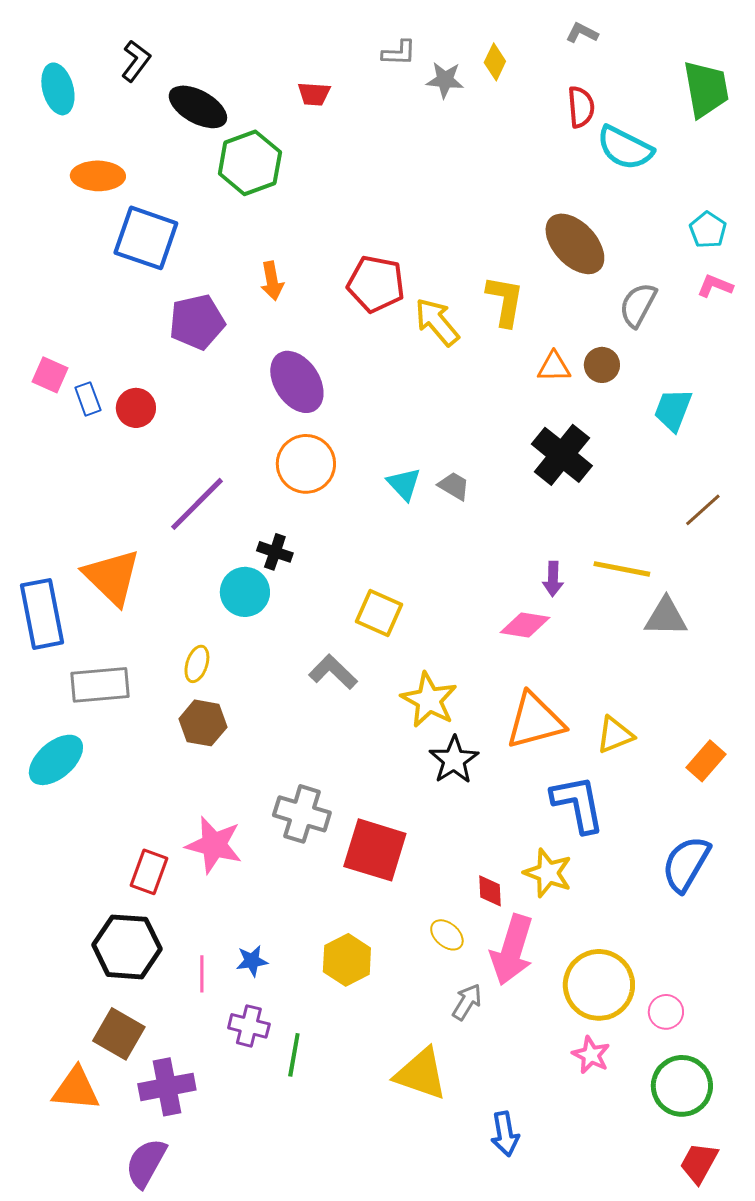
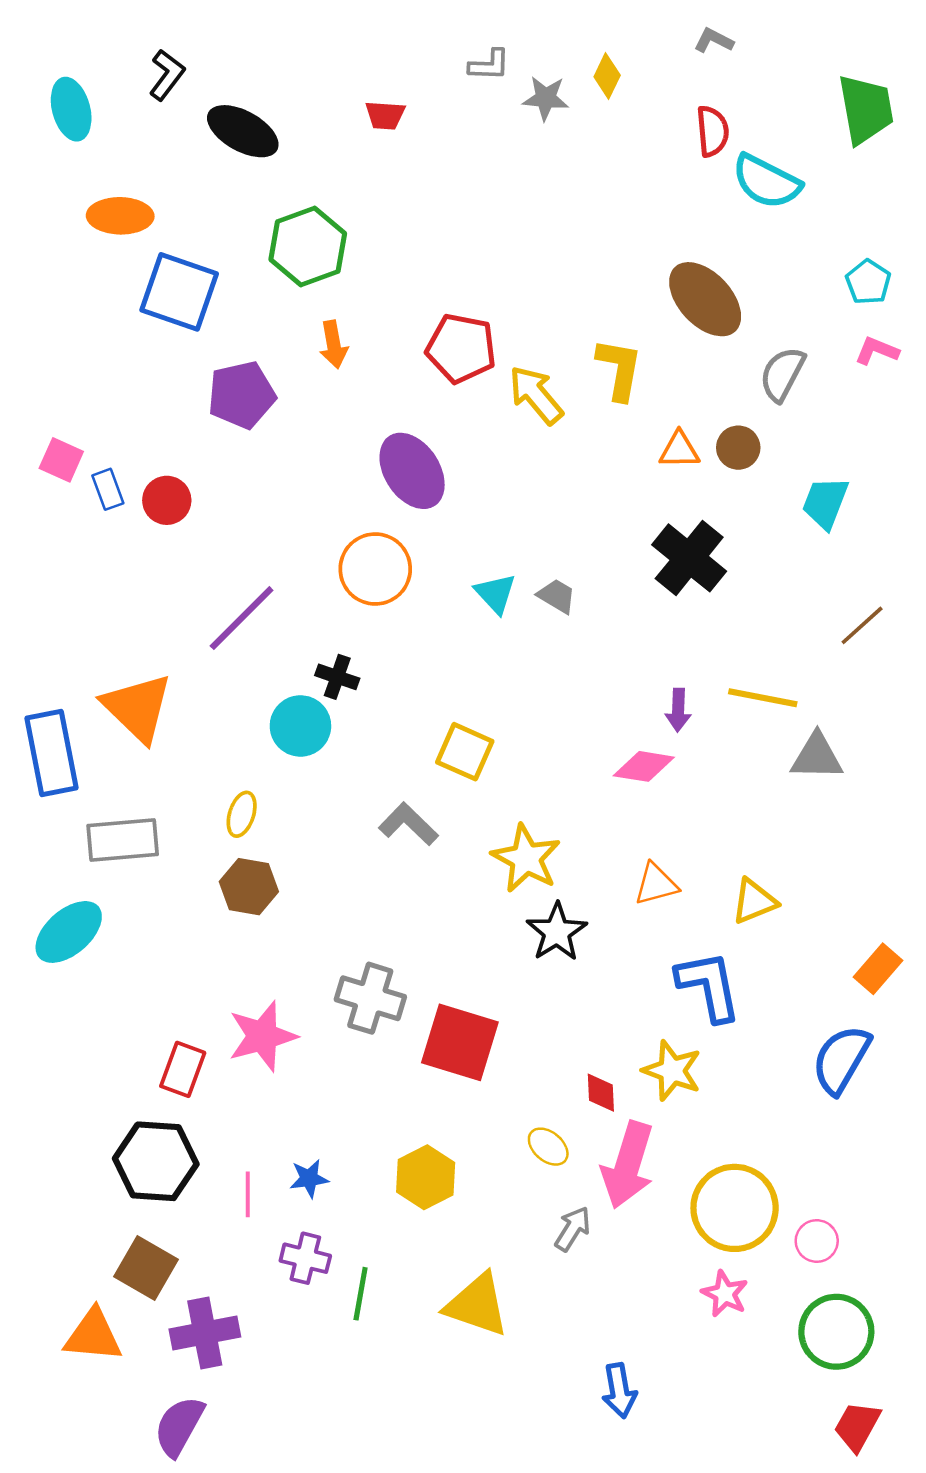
green hexagon: (250, 163) -> (308, 246), moved
purple ellipse: (297, 382) -> (412, 471), moved
orange triangle: (535, 721) -> (656, 884), size x0.6
orange rectangle: (706, 761) -> (878, 969), moved
pink star: (214, 845) -> (262, 1036), turned -30
yellow triangle: (421, 1074) -> (477, 1305), moved

